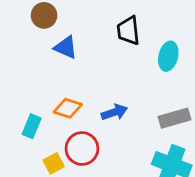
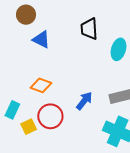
blue arrow: (114, 112) -> (84, 101), moved, turned -36
cyan rectangle: (32, 126) -> (12, 110), moved

